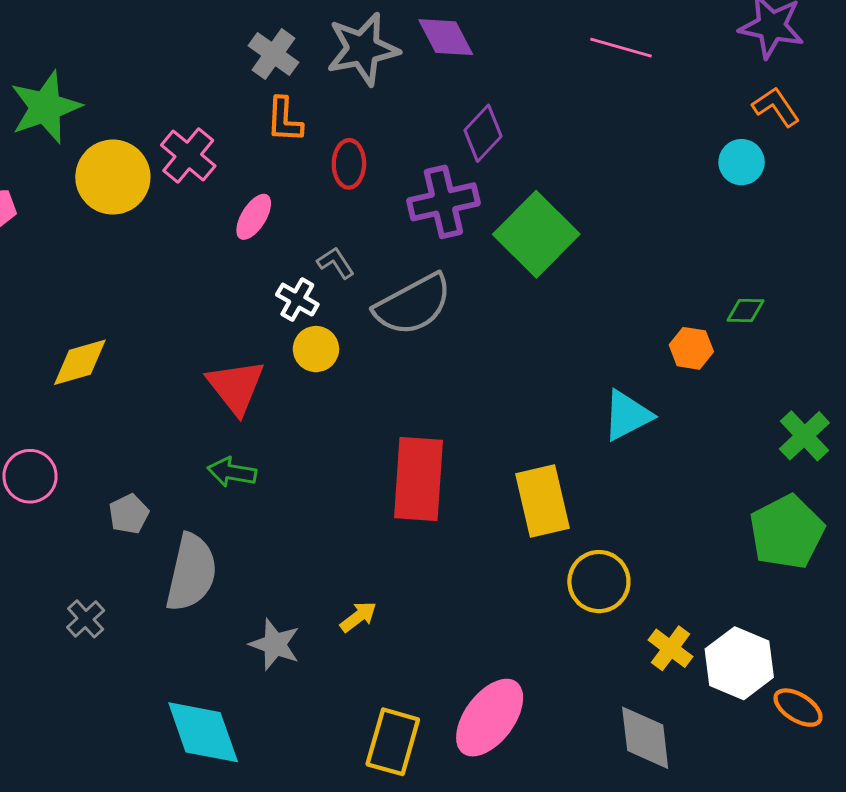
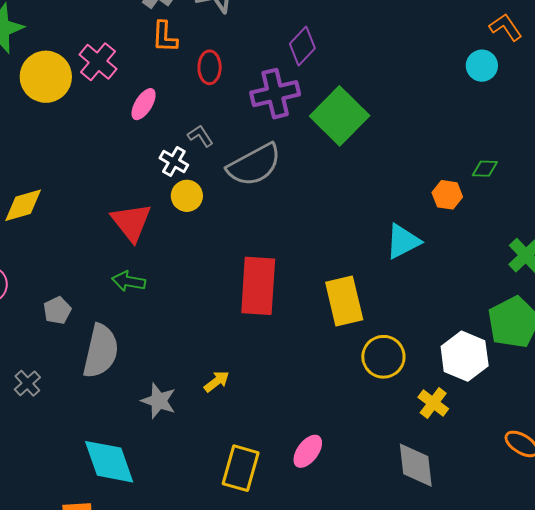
white hexagon: (739, 663) -> (465, 356), moved
pink ellipse: (490, 718) -> (308, 451), size x0.6

